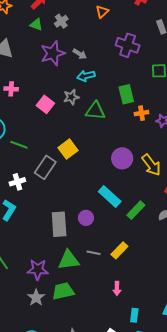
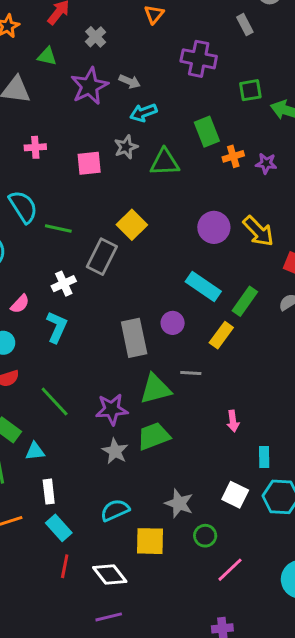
green triangle: (36, 25) -> (47, 56), moved
pink square: (45, 104) -> (89, 163), turned -36
yellow rectangle: (119, 250) -> (221, 335), moved

